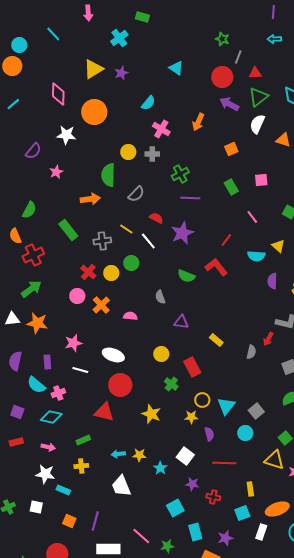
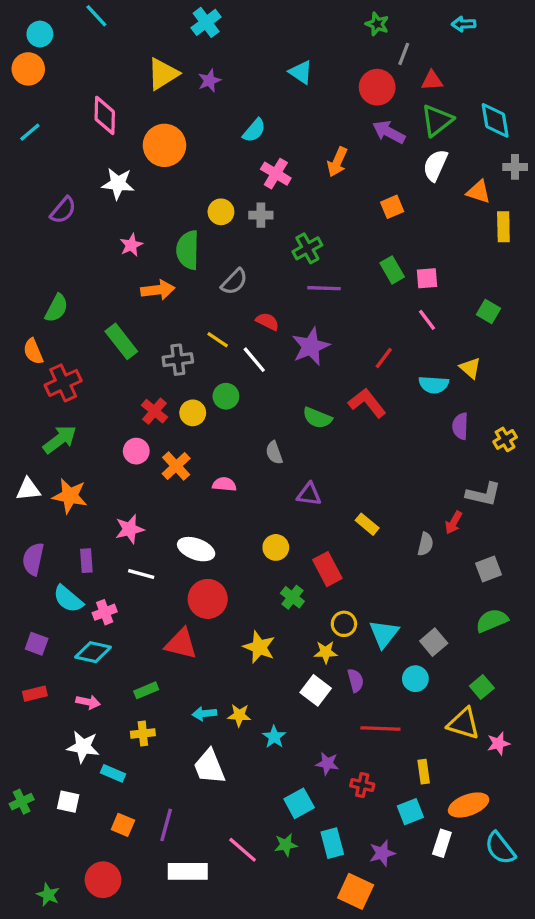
pink star: (56, 172) -> (131, 245), moved
pink square: (261, 180) -> (427, 278), moved
white square: (185, 456) -> (316, 690), moved
green star: (167, 546) -> (286, 845), moved

